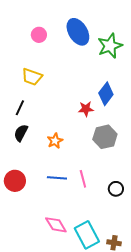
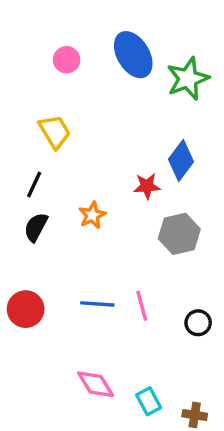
yellow trapezoid: (32, 77) -> (55, 131), turned -140
orange star: (55, 141) -> (92, 215), moved
cyan rectangle: (87, 235) -> (149, 401), size x0.6

